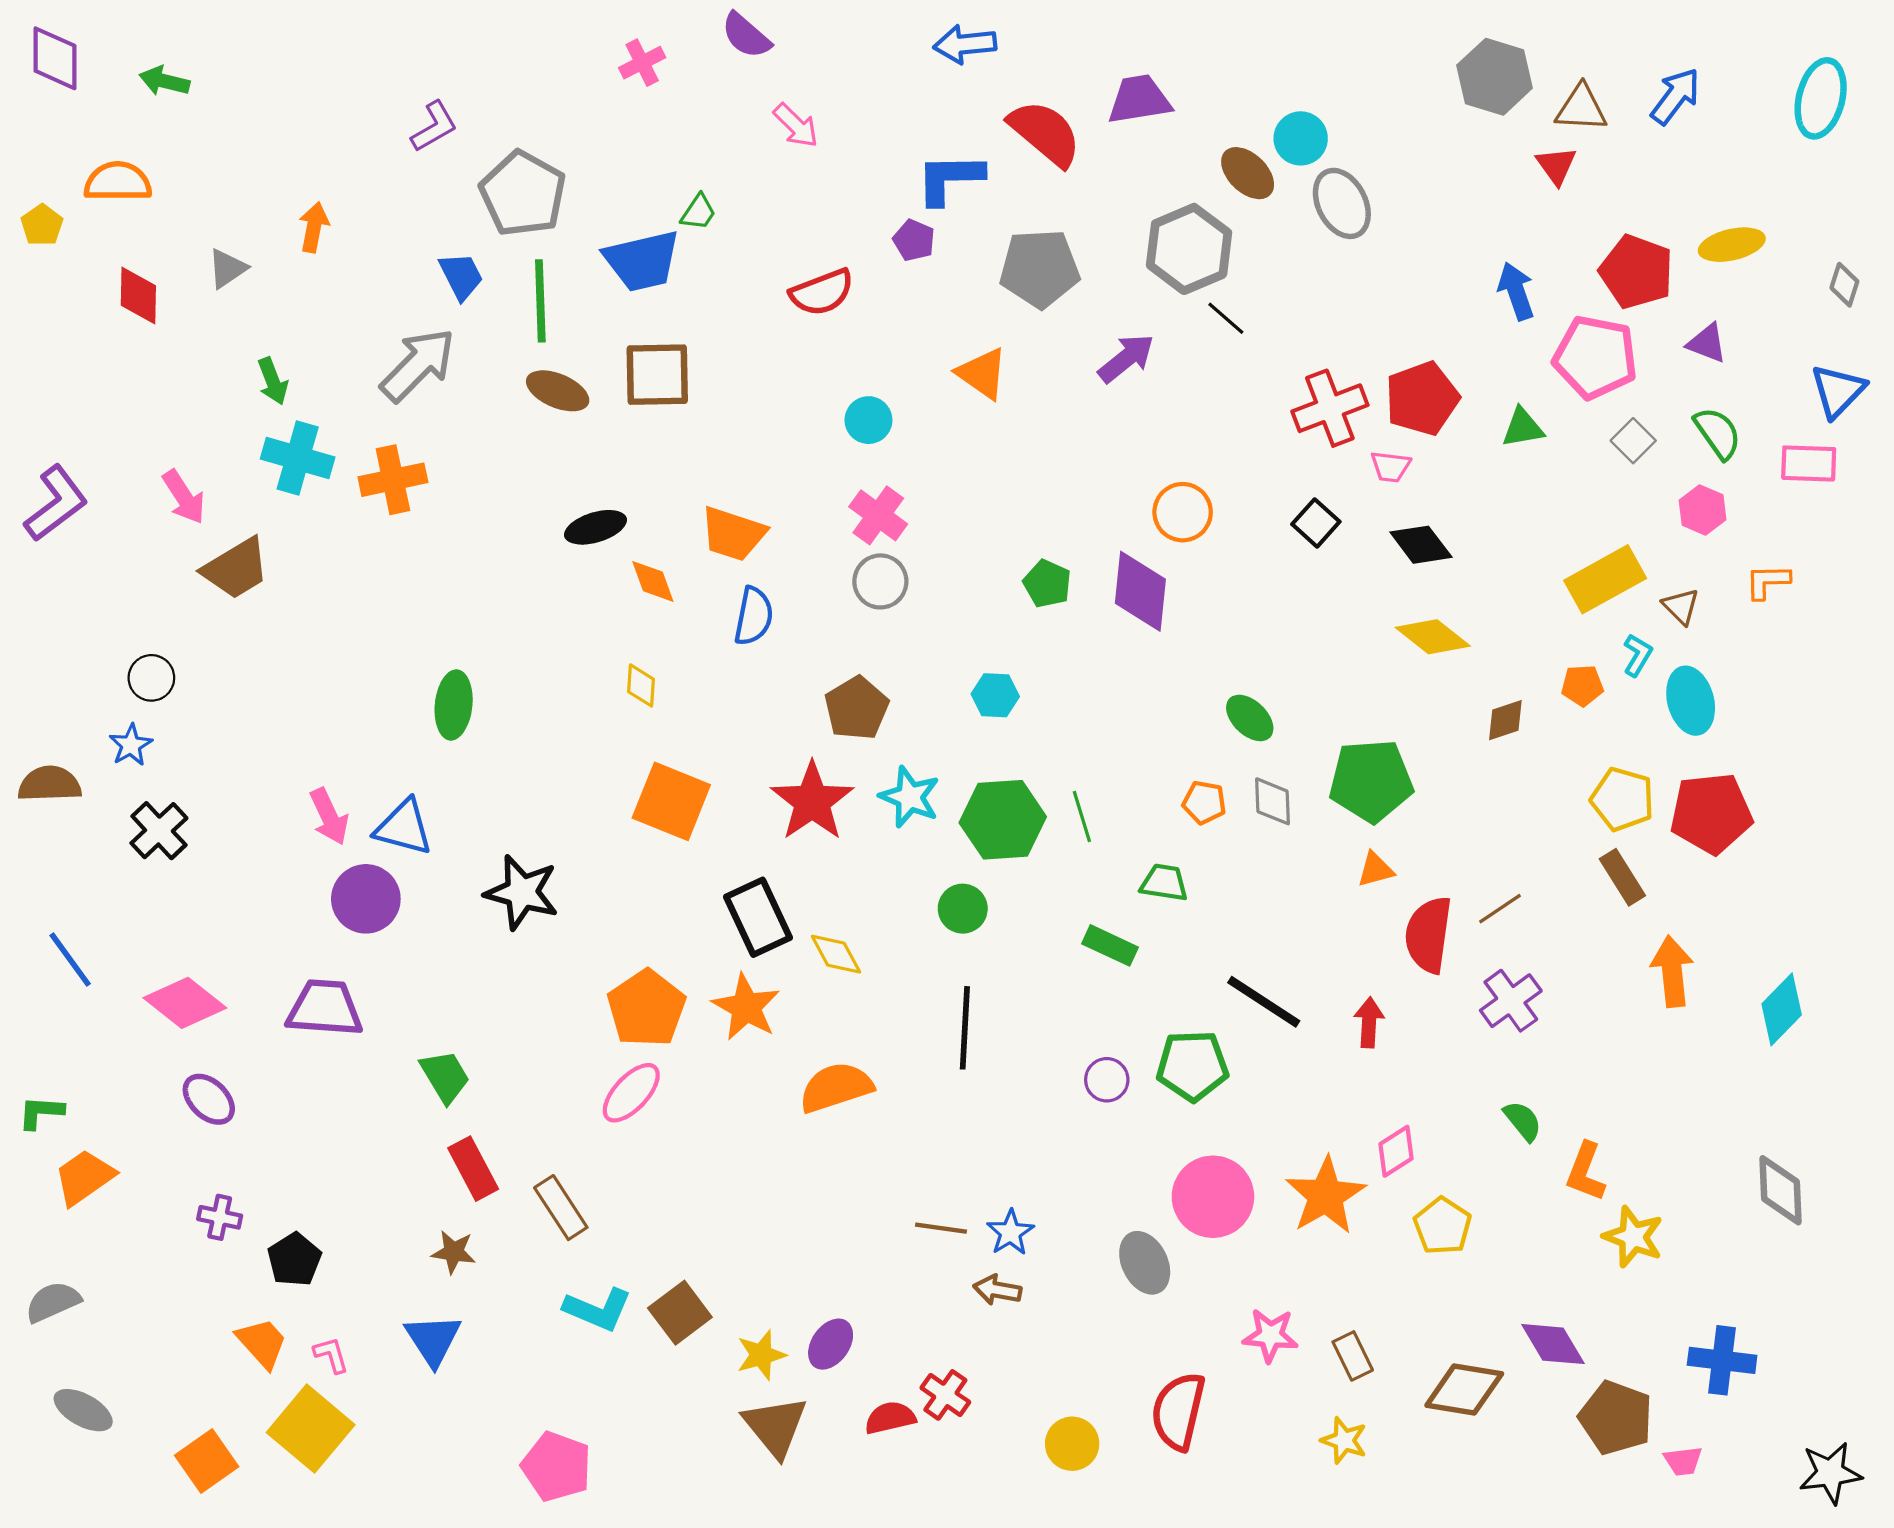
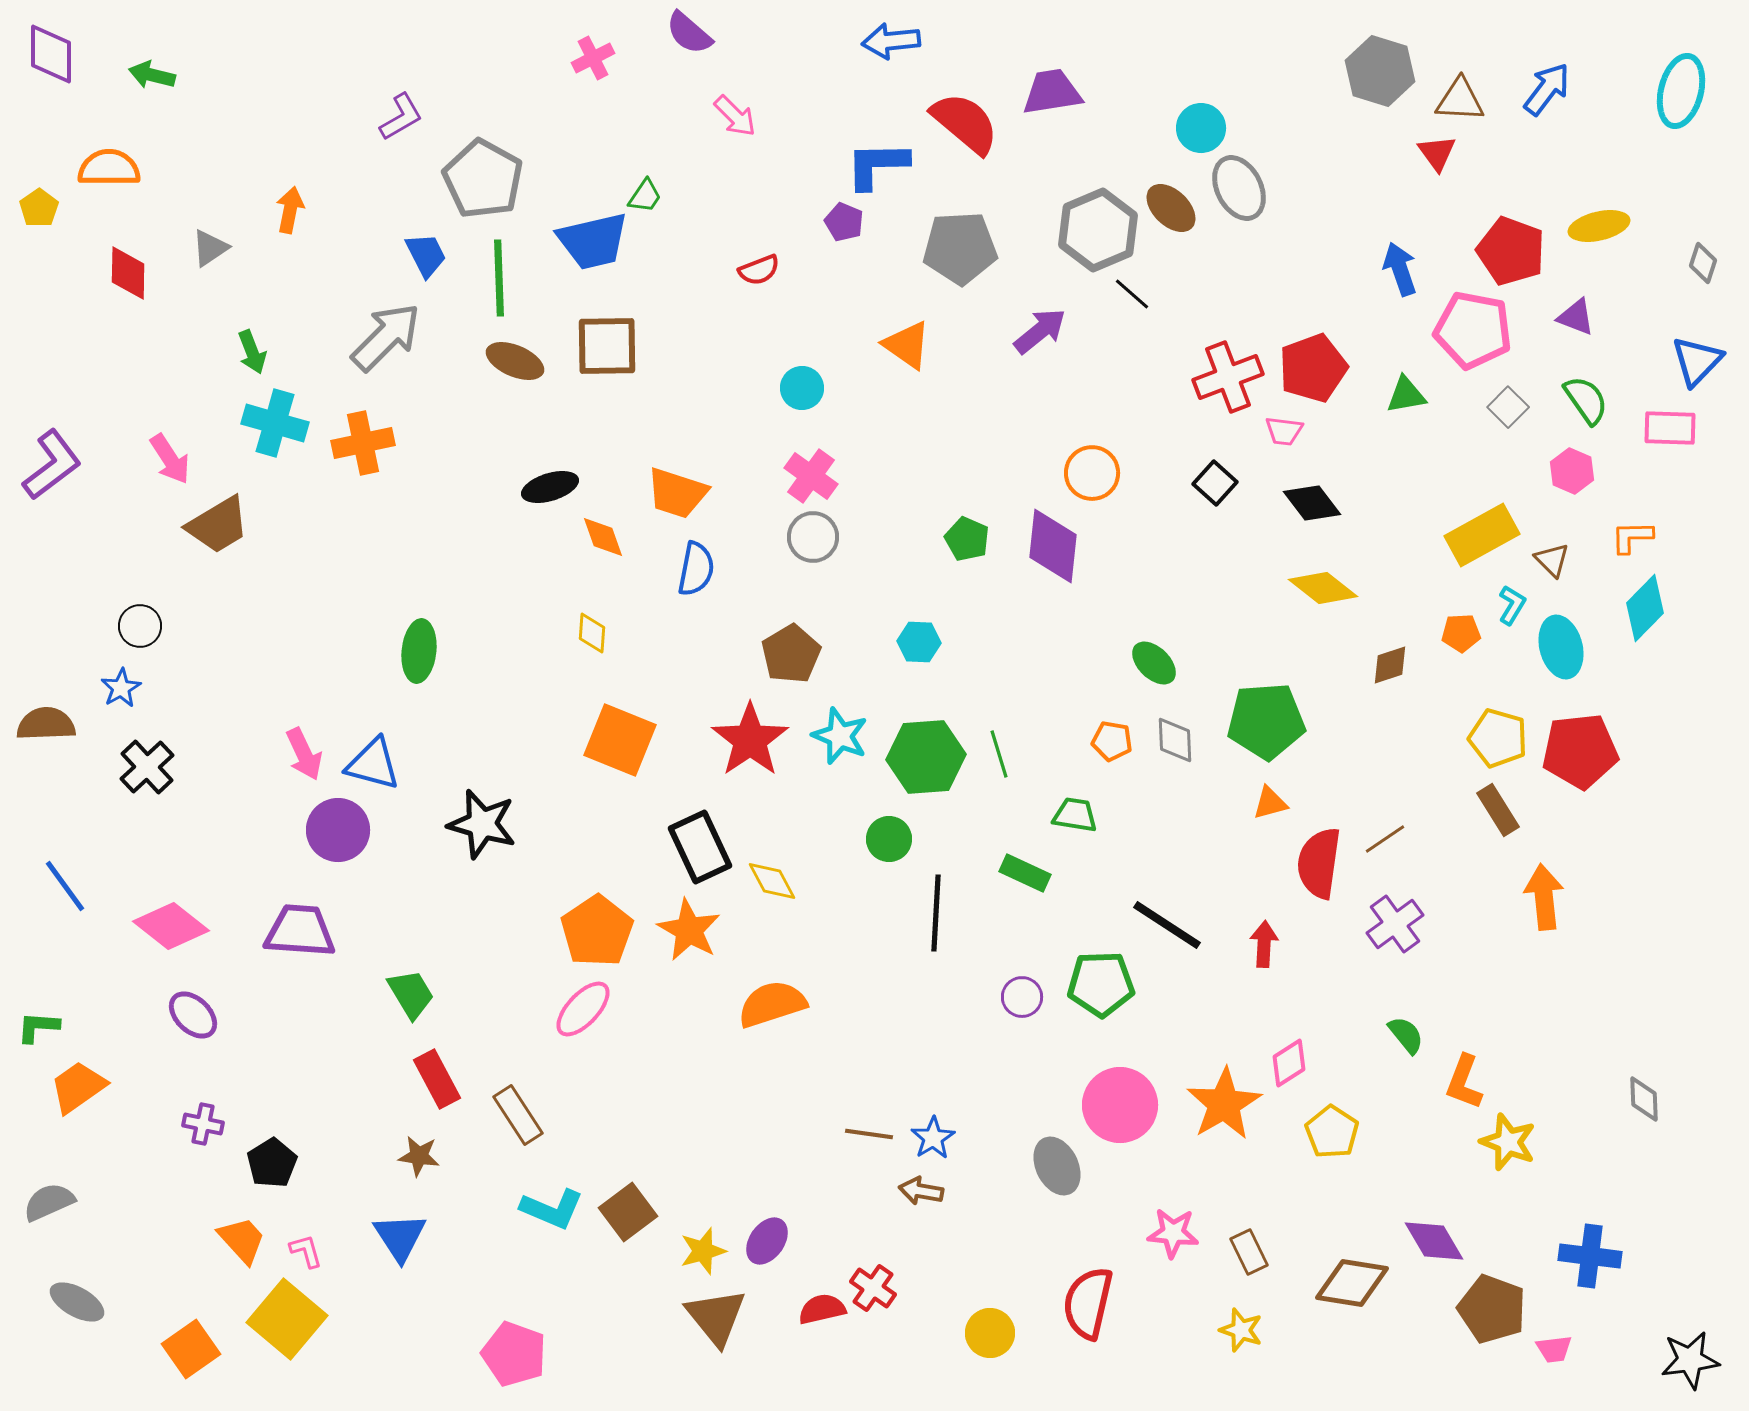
brown ellipse: (1248, 173) -> (1171, 208), moved
red semicircle: (822, 292) -> (759, 270), size x0.7
cyan diamond: (1782, 1009) -> (1645, 608), moved
black line: (965, 1028) -> (936, 913), moved
gray diamond: (1781, 1190) -> (1644, 1099), size x0.7

